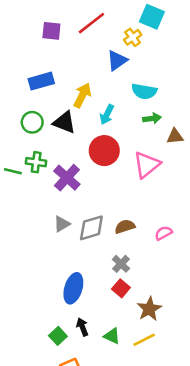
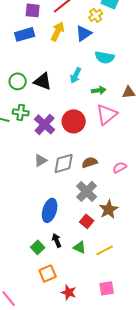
blue rectangle: (41, 81) -> (25, 34), moved
yellow arrow: (82, 95) -> (58, 31), moved
green arrow: (152, 118) -> (99, 90), moved
red circle: (104, 151) -> (74, 121), moved
gray cross: (121, 264) -> (87, 191), size x1.5
red square: (121, 288) -> (87, 221), moved
brown star: (149, 309) -> (109, 209), moved

